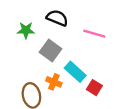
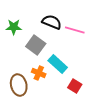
black semicircle: (57, 18) -> (52, 22), moved
red square: (94, 88) -> (75, 86), moved

